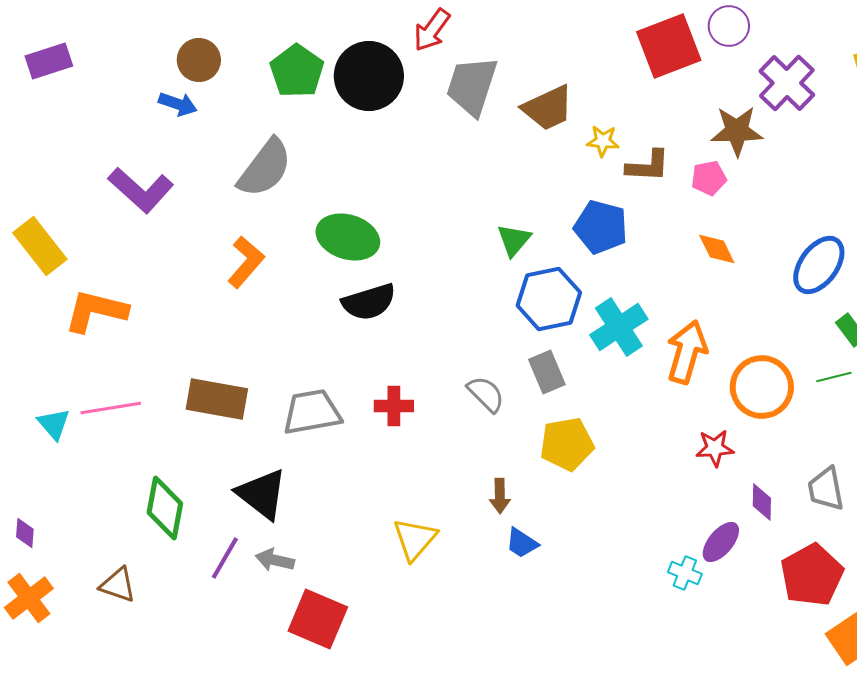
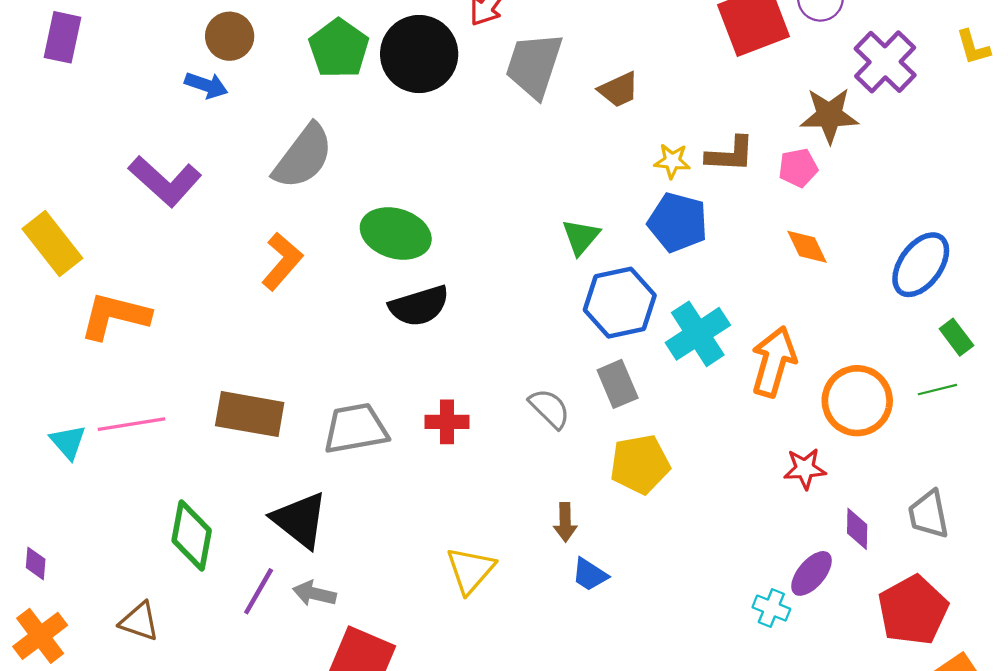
purple rectangle: (49, 61) -> (62, 37), turned -60
brown trapezoid: (548, 108) -> (619, 90), size x0.7
yellow star: (603, 141) -> (672, 161), moved

